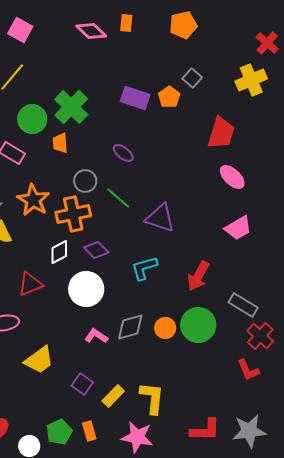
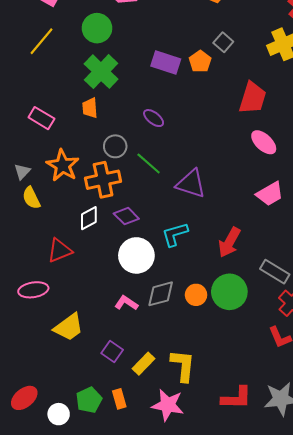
green circle: (32, 119) -> (97, 28), moved
white circle: (86, 289) -> (136, 255), moved

